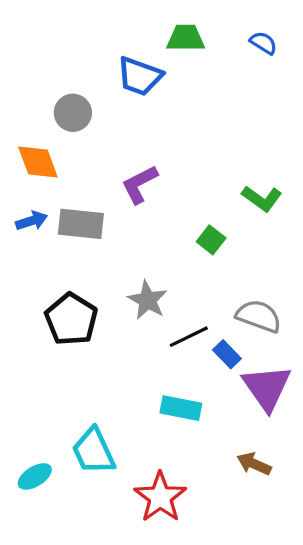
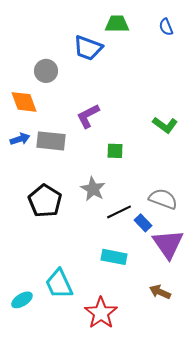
blue semicircle: (263, 43) -> (166, 27), turned -144
green square: (211, 240) -> (115, 151), moved, turned -36

